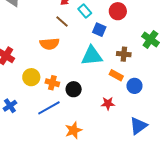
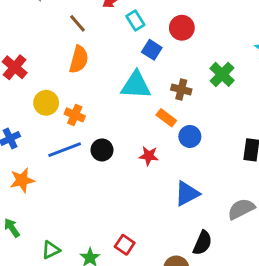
brown line: (62, 21) -> (78, 23), moved
orange semicircle: (50, 44) -> (79, 59), turned -78
black circle: (74, 89) -> (102, 150), moved
orange star: (73, 130) -> (22, 180), moved

